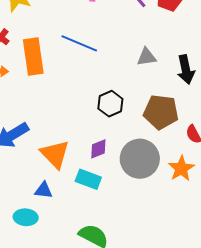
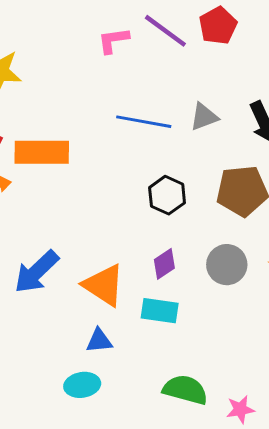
blue line: (79, 43) -> (144, 122), moved
orange rectangle: (33, 56) -> (42, 152), turned -69
gray circle: (140, 159) -> (227, 265), size x0.7

